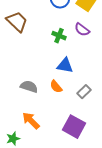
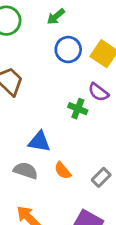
green cross: (59, 36) -> (78, 109), moved
blue triangle: (65, 66) -> (39, 142), moved

